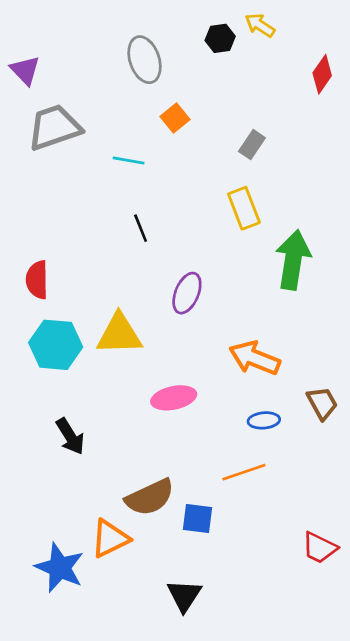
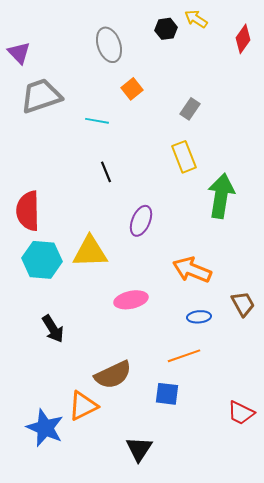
red diamond: (322, 74) -> (243, 39), moved
red semicircle: (37, 280) -> (28, 211), size x1.4
blue square: (198, 519) -> (167, 394), moved

